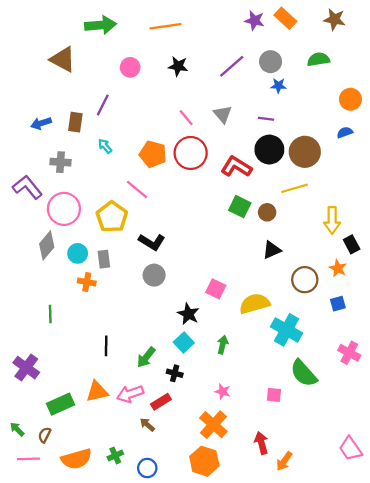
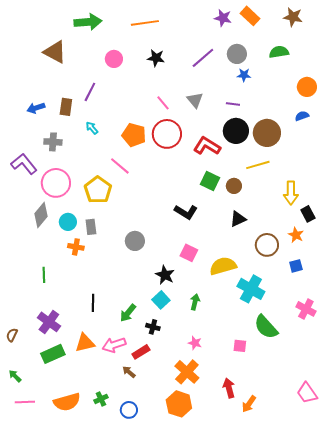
black L-shape: (152, 242) -> (186, 212), moved
purple cross: (26, 368) -> (49, 322), moved
brown semicircle: (45, 435) -> (12, 335), moved

